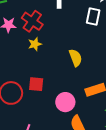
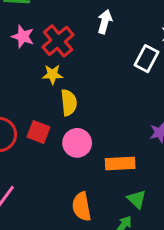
yellow semicircle: (76, 58) -> (69, 103), moved
pink circle: (65, 102) -> (77, 143), moved

